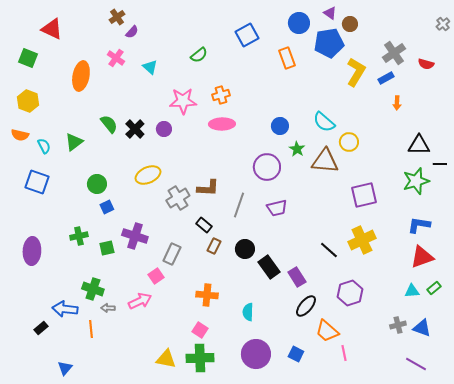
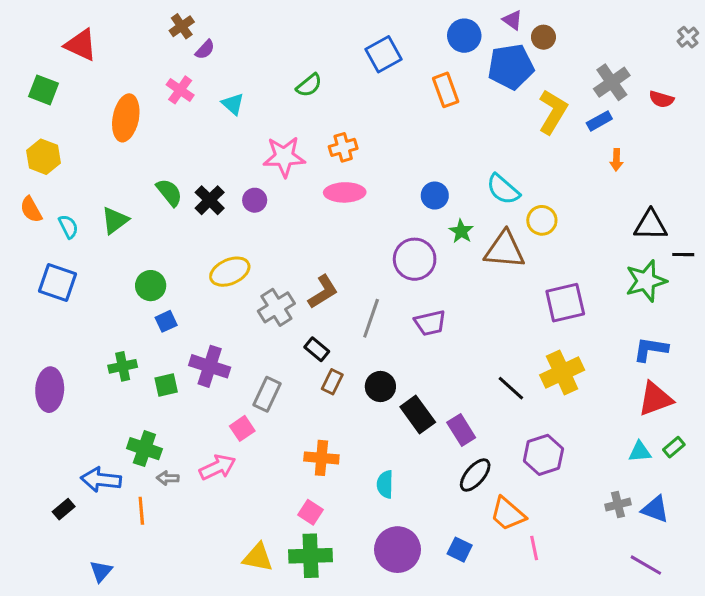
orange semicircle: (20, 135) -> (31, 209), turned 48
brown L-shape: (208, 188) -> (323, 292), turned -35

